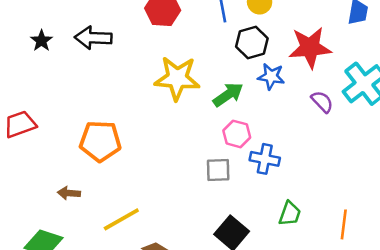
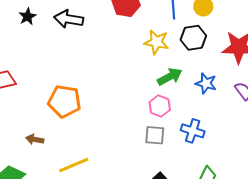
blue star: (271, 76) -> (206, 83), moved
yellow star: (177, 78) -> (156, 42), moved, size x0.7
pink hexagon: (237, 134) -> (160, 106), moved

